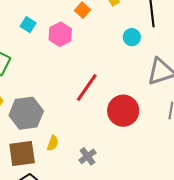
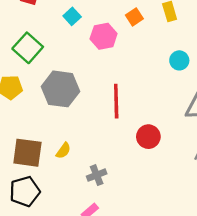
red line: (87, 88) -> (116, 101), turned -52
red circle: (123, 111) -> (148, 137), size x0.7
gray hexagon: (26, 113) -> (60, 89), moved

